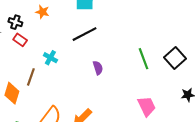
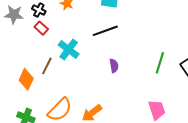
cyan cross: (50, 58) -> (69, 50), size x1.5
green line: (143, 59) -> (160, 63), turned 30

